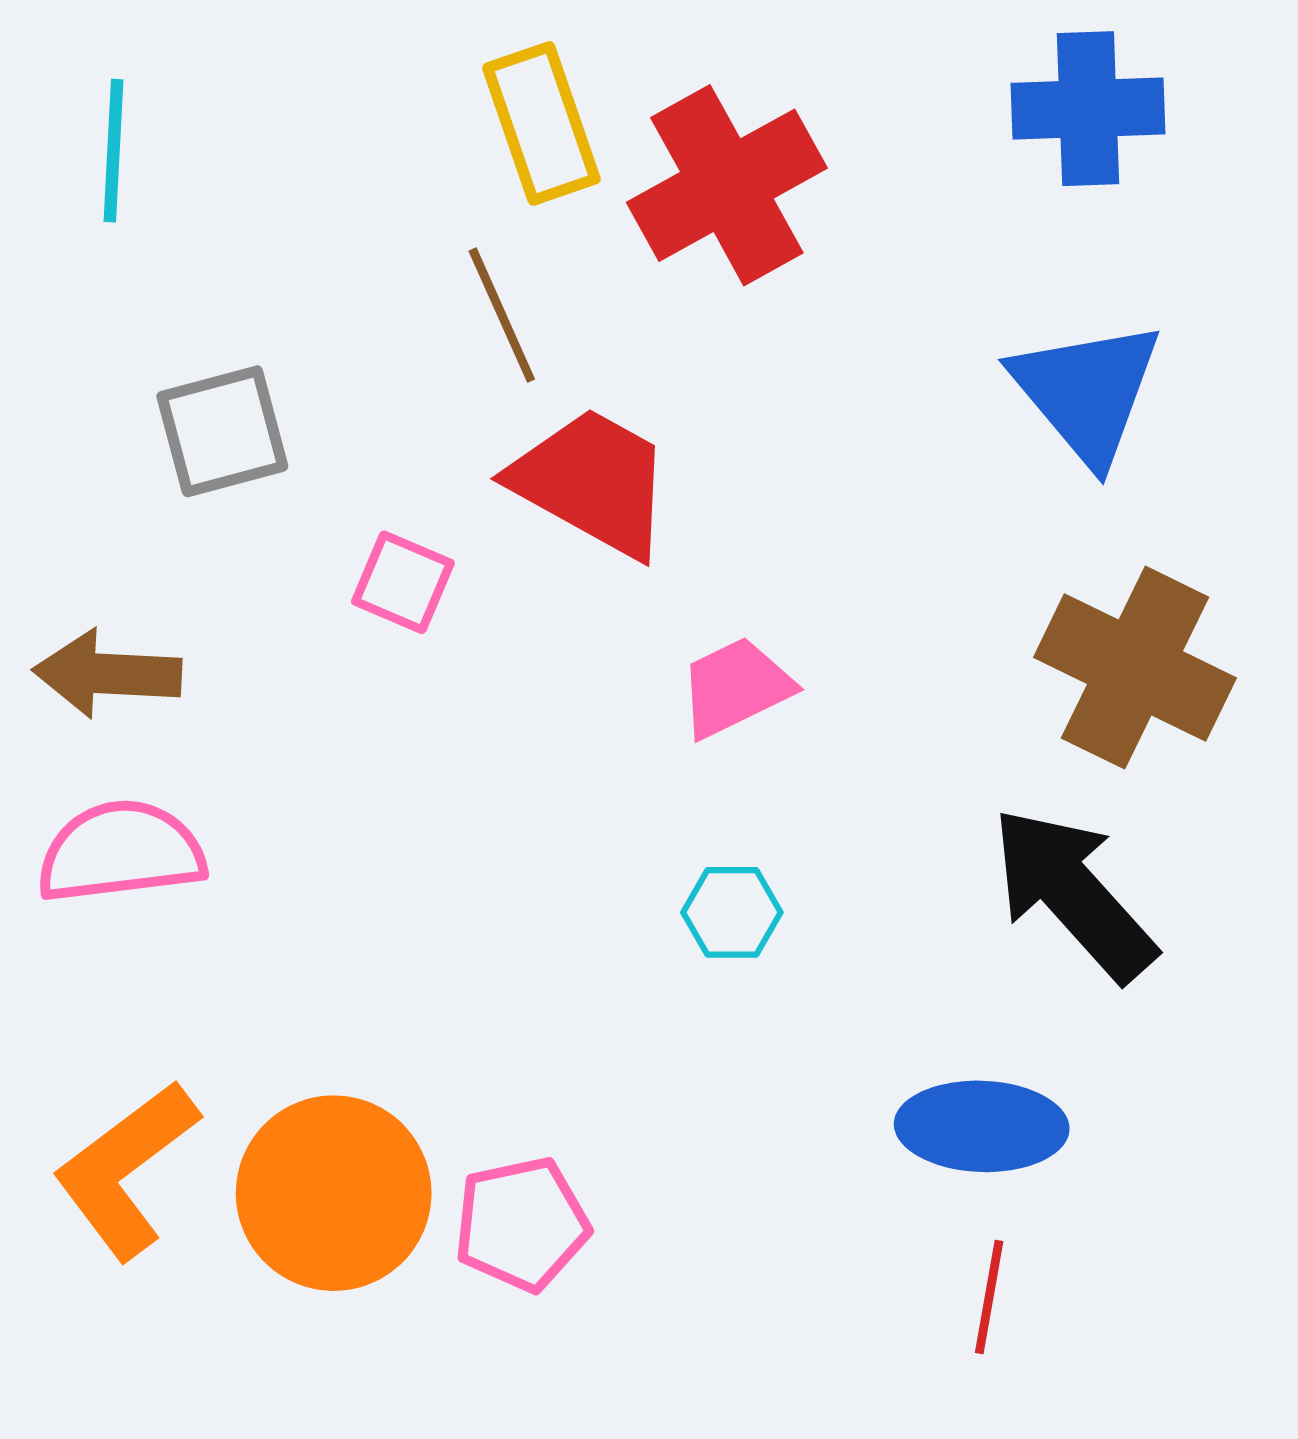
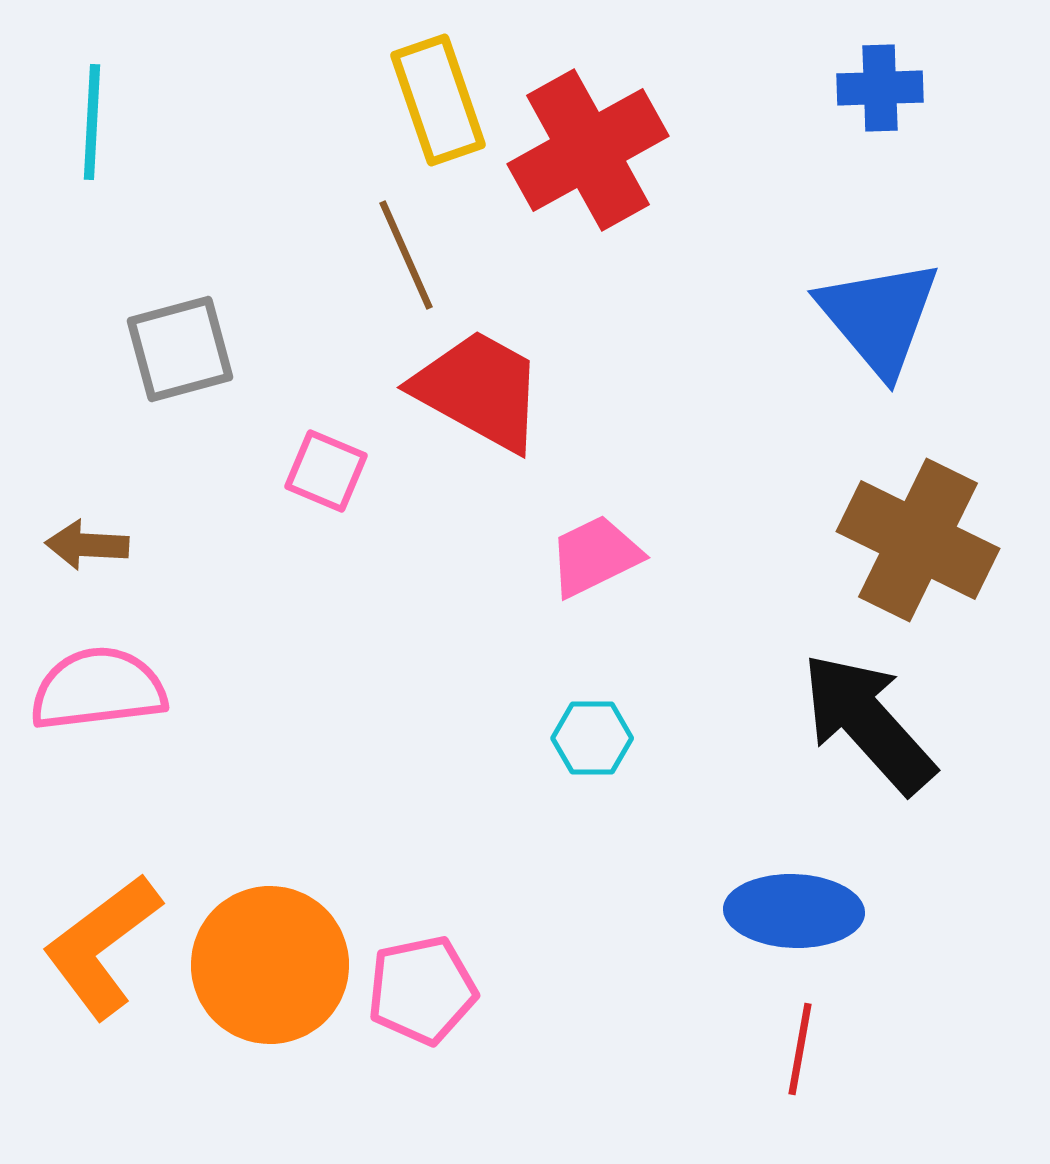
blue cross: (1088, 109) -> (880, 88), size x0.7
brown arrow: (107, 674) -> (87, 545), size x0.7

